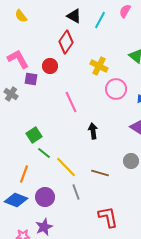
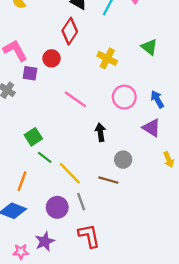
pink circle: (116, 89) -> (124, 97), moved
pink line: (71, 102) -> (75, 99), turned -30
gray circle: (131, 161) -> (123, 160), moved
purple circle: (45, 197) -> (57, 207), moved
red L-shape: (108, 217) -> (89, 236), moved

